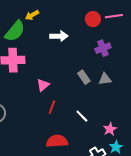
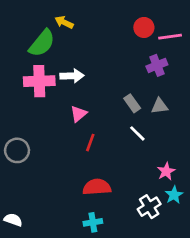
yellow arrow: (32, 15) -> (64, 22), turned 56
pink line: (114, 16) -> (170, 37), moved
white arrow: (59, 36) -> (72, 76), moved
white line: (82, 116) -> (137, 133), moved

